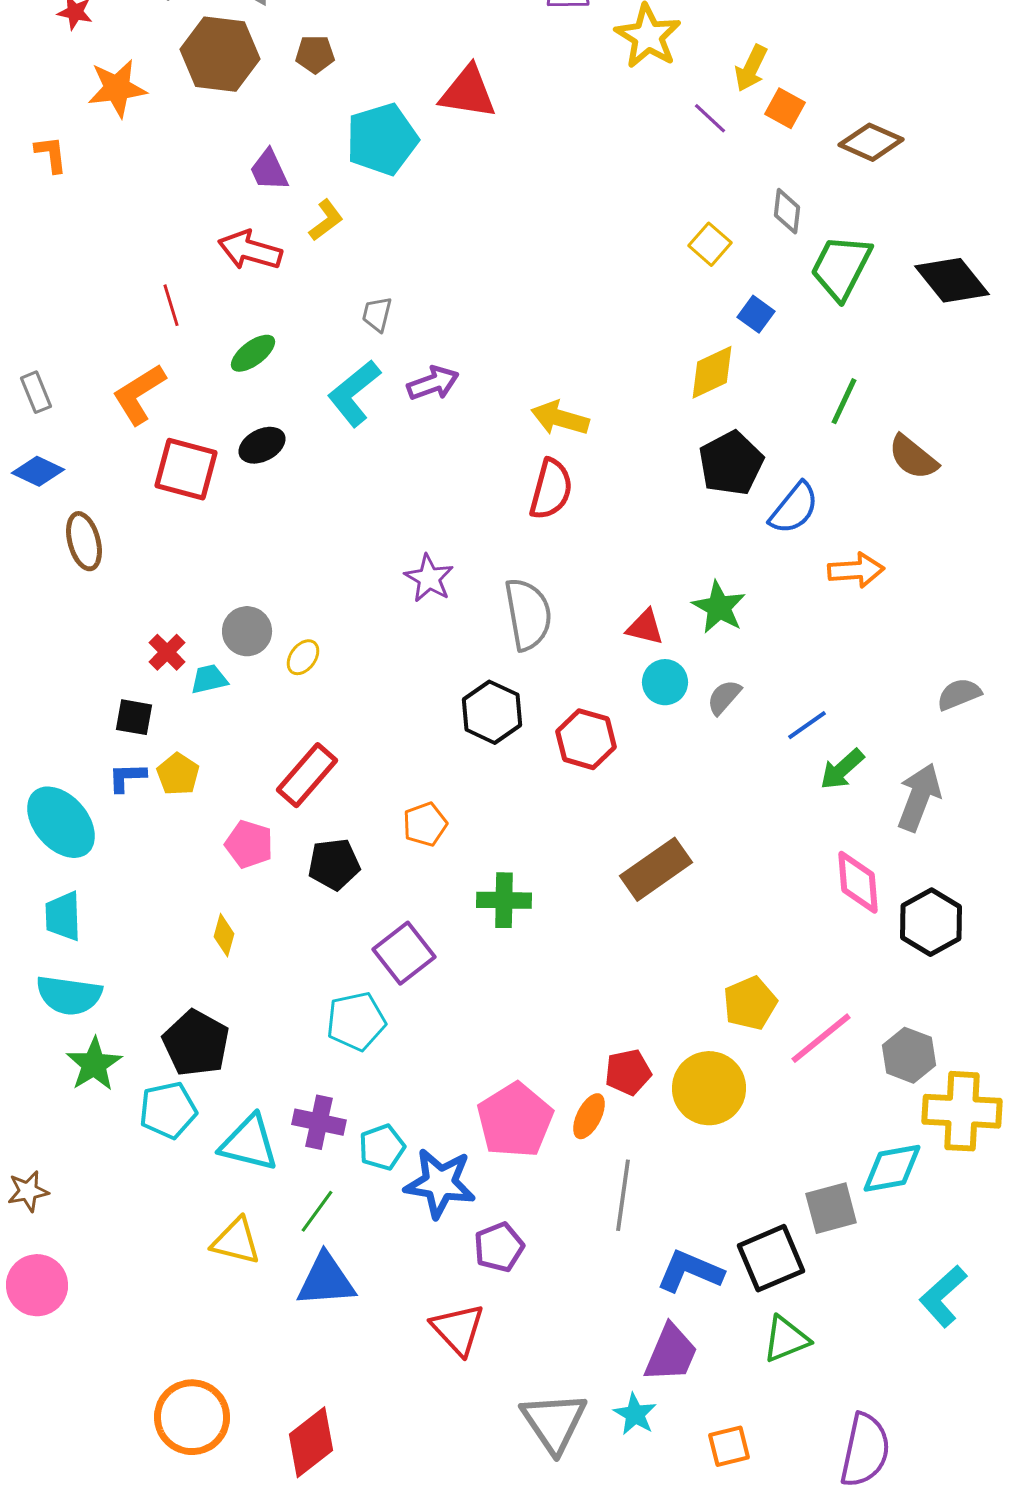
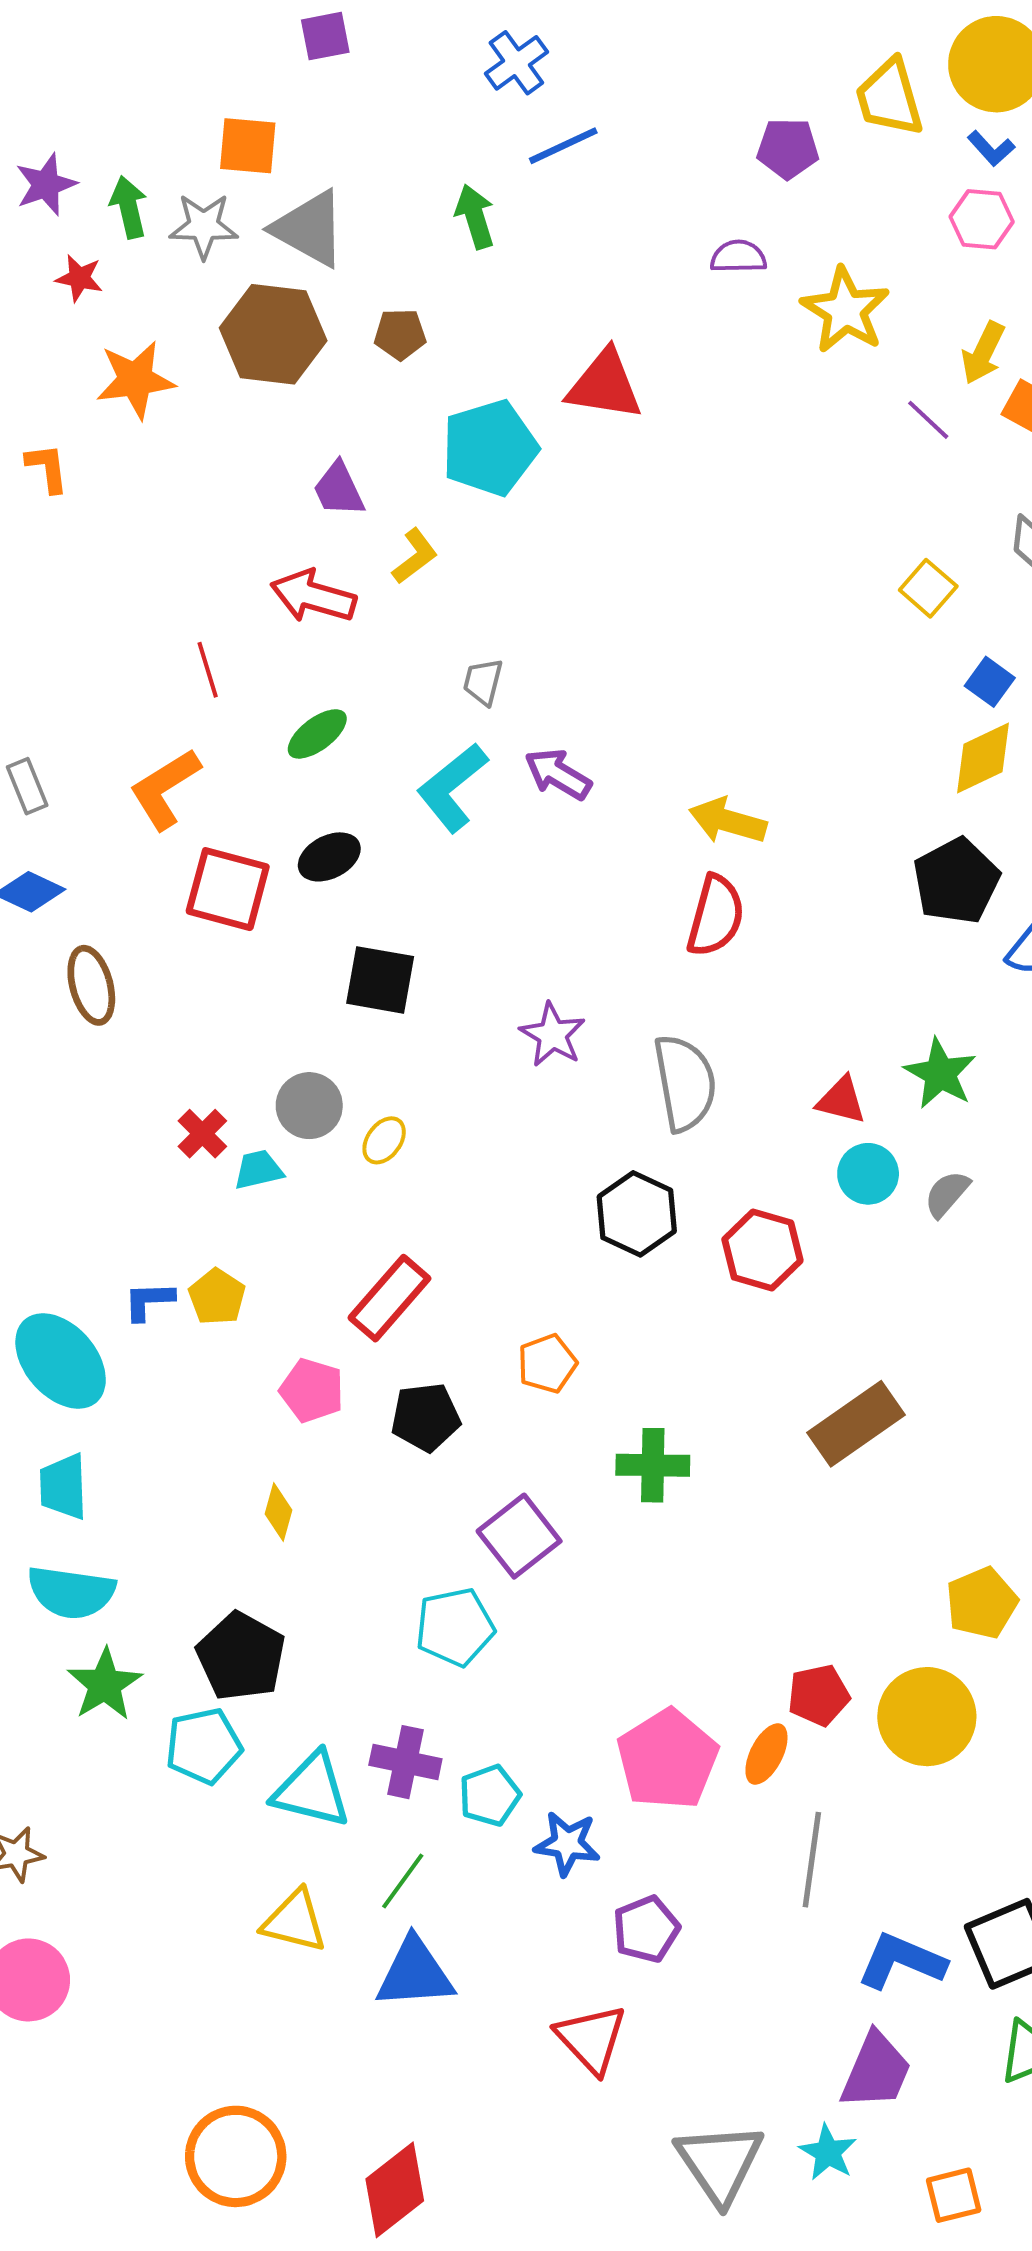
yellow diamond: (712, 372) -> (983, 758), moved
purple arrow: (433, 383) -> (558, 774), turned -129
black square: (134, 717) -> (380, 980), moved, size x1.4
blue star: (440, 1183) -> (567, 1844), size x0.7

